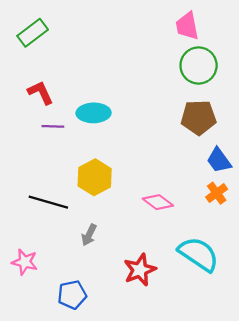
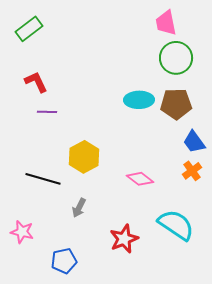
cyan ellipse: (94, 113) -> (139, 100), moved

